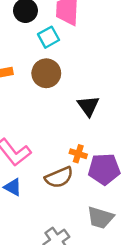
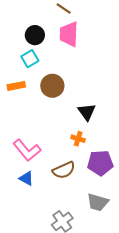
cyan square: (49, 37) -> (30, 59), moved
orange cross: (78, 154) -> (78, 139), moved

